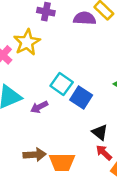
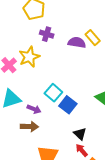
purple arrow: (39, 107) -> (34, 109), turned -136
brown arrow: (35, 155) -> (29, 127), moved

